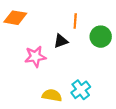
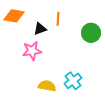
orange line: (75, 21) -> (58, 19), moved
black triangle: (61, 41) -> (40, 29), moved

